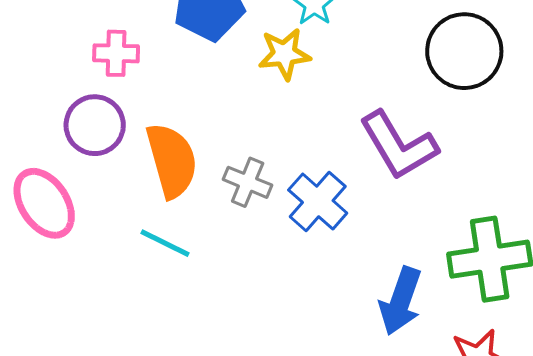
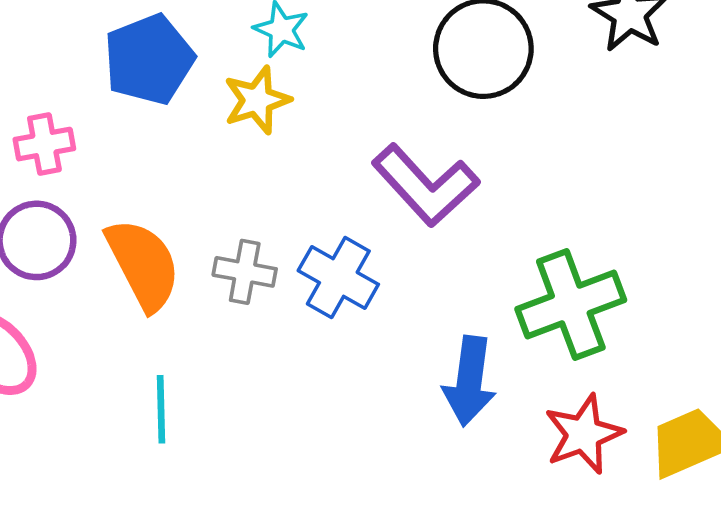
cyan line: (165, 243) -> (161, 409), moved, turned 74

